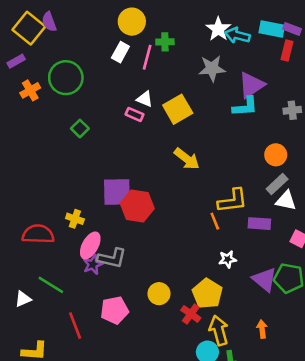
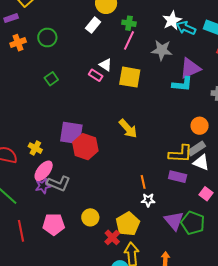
pink line: (147, 57) -> (129, 40), moved
green circle: (66, 78) -> (47, 37), size x0.7
yellow square: (178, 109) -> (130, 77), turned 30
yellow arrow: (187, 159) -> (128, 129), moved
yellow L-shape: (233, 201) -> (180, 154), moved
orange line: (215, 221) -> (143, 182), moved

